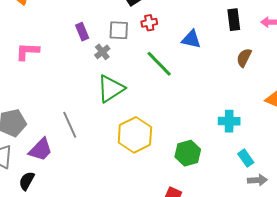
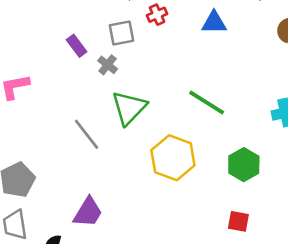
green line: (159, 64) -> (207, 103), moved
gray line: (70, 125) -> (87, 134), moved
purple trapezoid: (41, 150) -> (88, 212), moved

